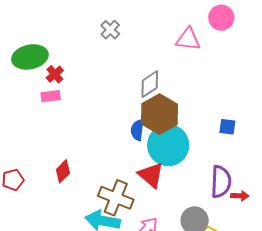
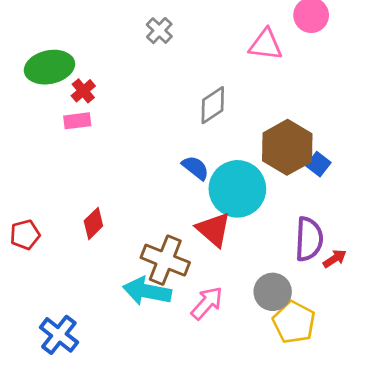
brown hexagon: (159, 114) -> (287, 147), moved
blue square: (227, 127) -> (318, 164), turned 30
blue semicircle: (137, 130) -> (195, 168), turned 120
red arrow: (240, 196) -> (335, 259), turned -36

